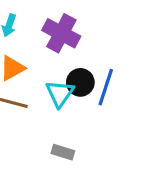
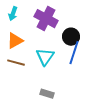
black circle: (80, 82) -> (71, 37), moved

